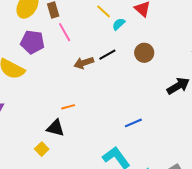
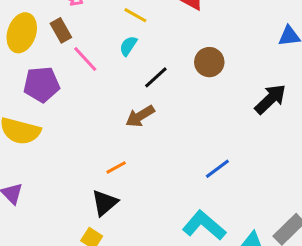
cyan semicircle: (119, 24) -> (128, 46), moved
brown arrow: (84, 63) -> (140, 116), moved
black triangle: (55, 128) -> (105, 203), turned -42

